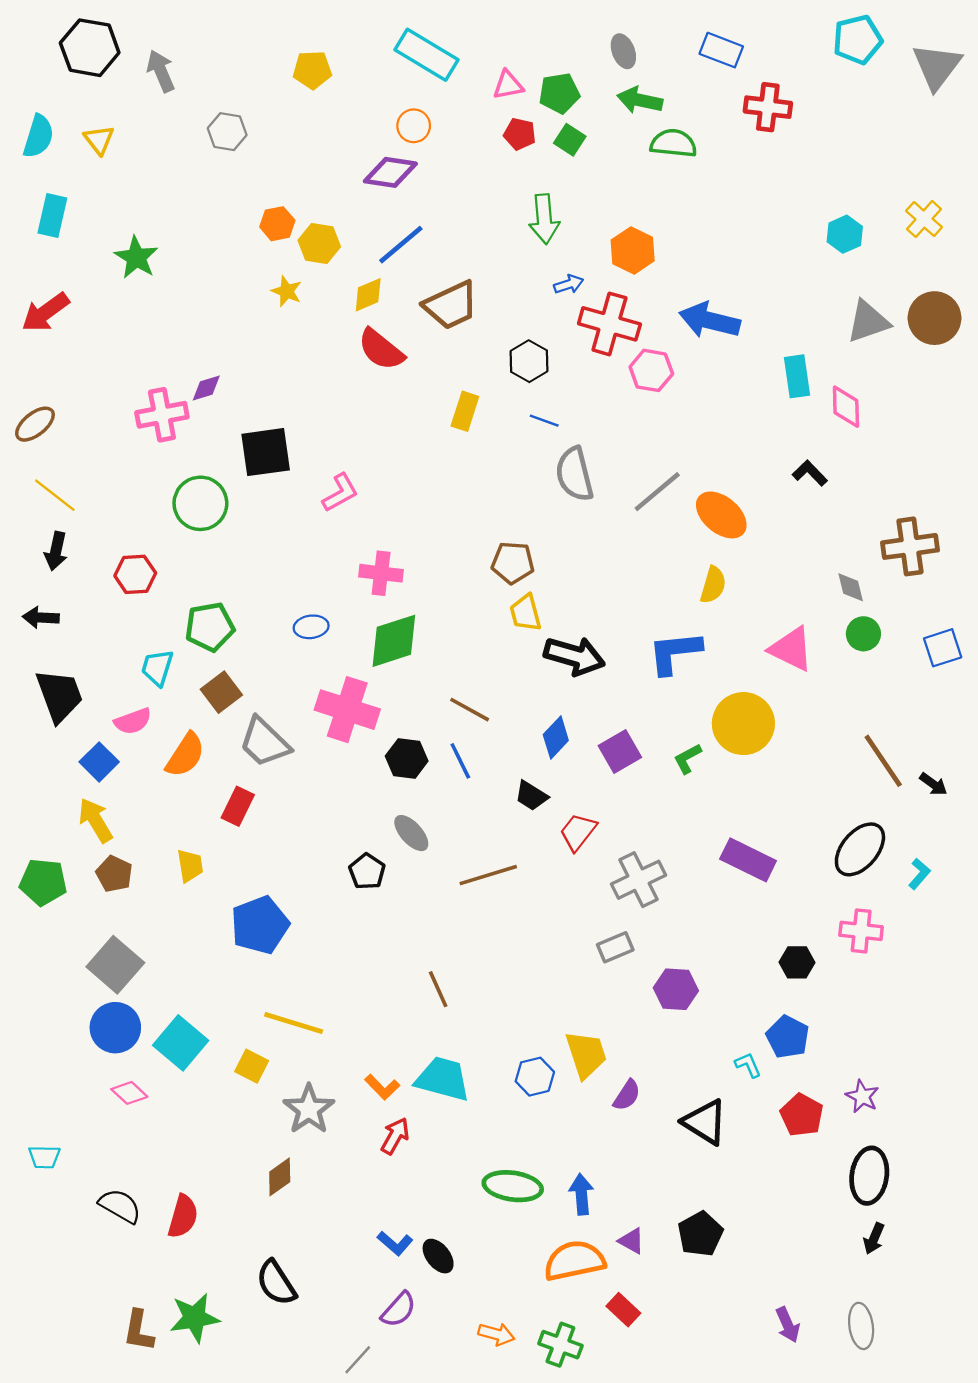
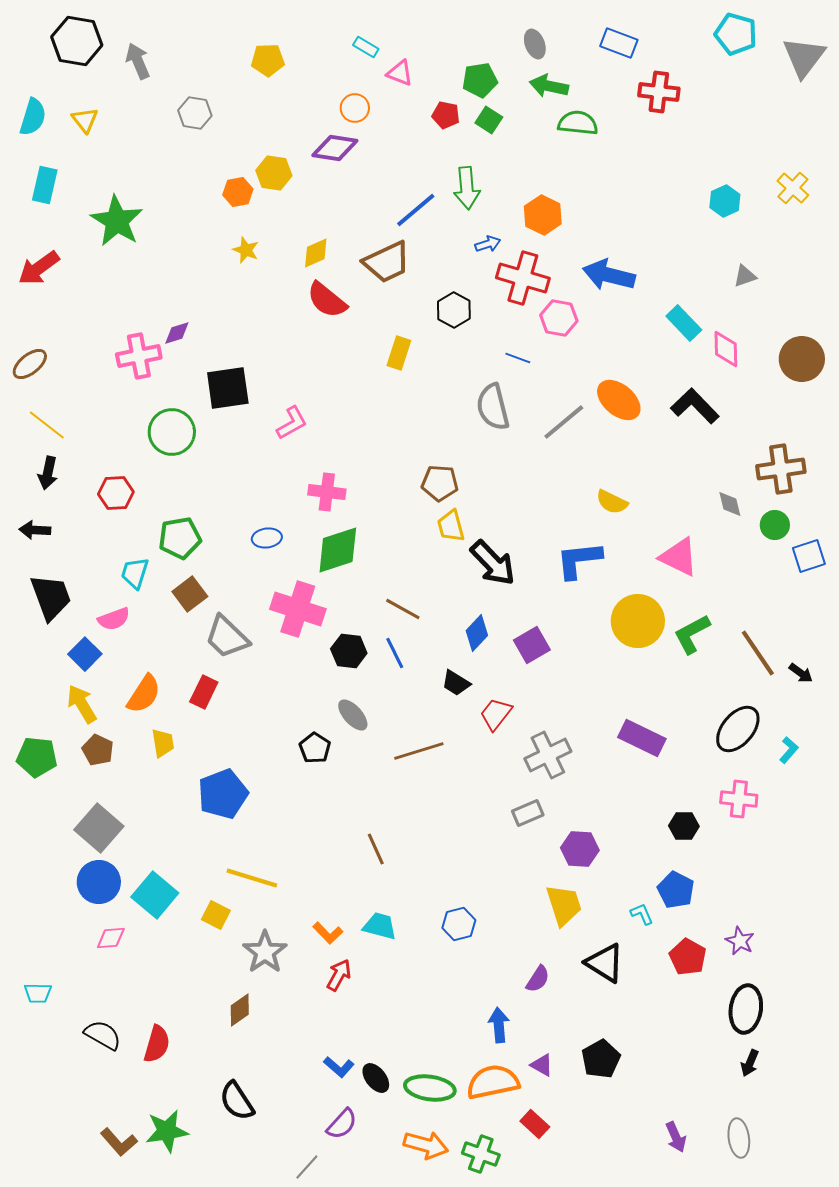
cyan pentagon: (858, 40) -> (736, 34), turned 30
cyan rectangle: (426, 55) -> (366, 47), size x0.5
pink triangle: (508, 85) -> (400, 73), moved, turned 32
yellow hexagon: (319, 243) -> (274, 173), moved
blue line: (401, 245) -> (416, 210), moved
green star: (136, 257) -> (117, 221), size x1.4
brown circle: (934, 318) -> (802, 359), moved
gray triangle: (868, 322) -> (745, 276), size x0.6
cyan rectangle: (797, 376) -> (684, 323), turned -36
blue line: (544, 421) -> (518, 358), moved
black L-shape: (810, 473) -> (695, 406), size x1.6
orange ellipse: (721, 515) -> (619, 400), moved
yellow semicircle: (713, 585) -> (612, 502), turned 100
green circle: (863, 634) -> (775, 525), moved
black arrow: (574, 656) -> (493, 563), turned 30
orange semicircle: (185, 755) -> (144, 694), moved
green L-shape: (687, 758) -> (692, 634), moved, size x1.5
yellow trapezoid: (586, 1054) -> (564, 905), moved
cyan trapezoid: (443, 1079) -> (380, 926), size x0.7
pink diamond: (129, 1093) -> (111, 938), turned -48
purple semicircle: (627, 1095) -> (538, 979), moved
green ellipse: (513, 1186) -> (430, 1088), moved
brown L-shape: (139, 1331) -> (119, 1142), turned -51
orange arrow: (496, 1334) -> (426, 1145), size x1.4

